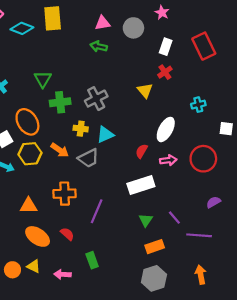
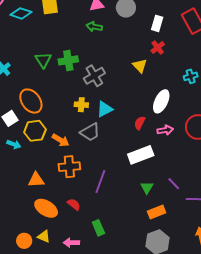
green cross: (60, 102) -> (68, 60), moved
orange arrow: (60, 150) -> (61, 140), moved

